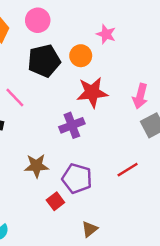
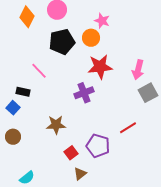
pink star: (106, 34) -> (102, 21), moved
purple pentagon: (77, 178) -> (98, 146), moved
brown triangle: (90, 229) -> (80, 174), moved

